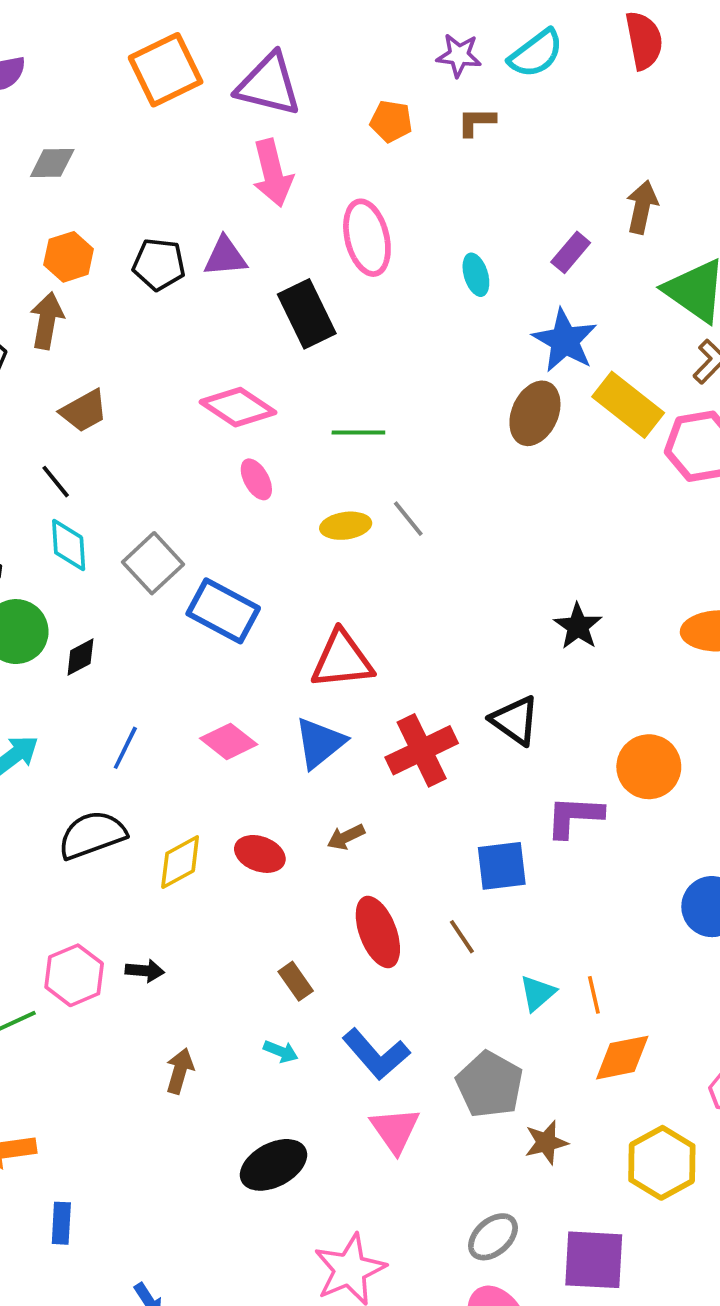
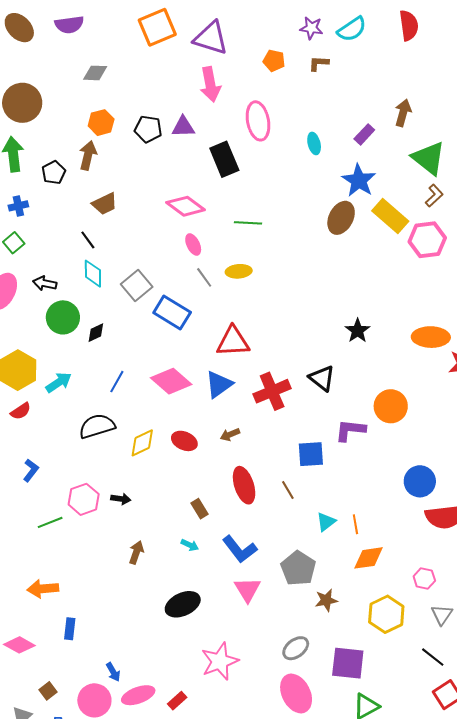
gray line: (408, 519) -> (204, 277), moved
pink diamond: (229, 741) -> (171, 381), size x1.4

